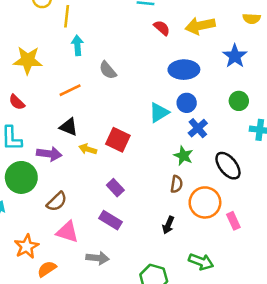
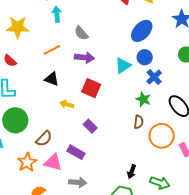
blue ellipse: (184, 70) -> (142, 31), turned -45
yellow arrow: (88, 149) -> (67, 104), moved
purple arrow: (49, 154) -> (84, 58), moved
purple rectangle: (110, 220) -> (76, 152), moved
black arrow: (168, 225) -> (132, 172), moved
orange star: (26, 246) -> (27, 162), moved

